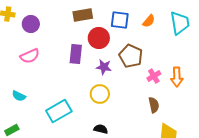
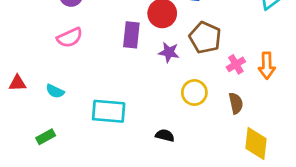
yellow circle: (100, 94) -> (194, 93), moved
cyan rectangle: (59, 111) -> (109, 111), turned 35

